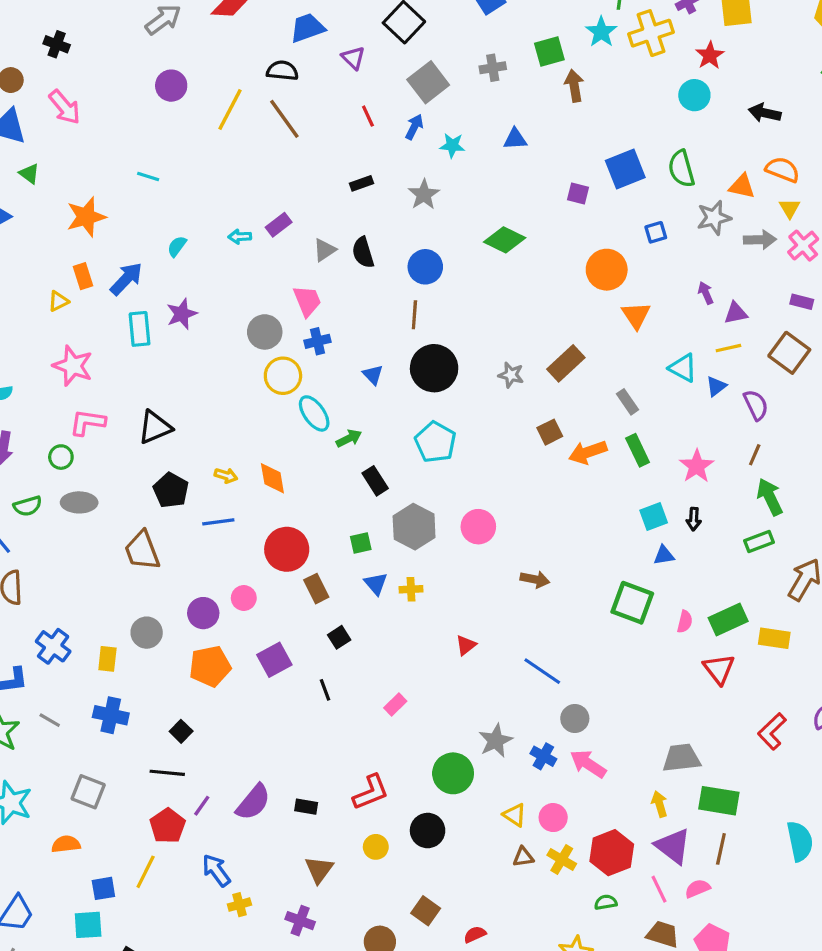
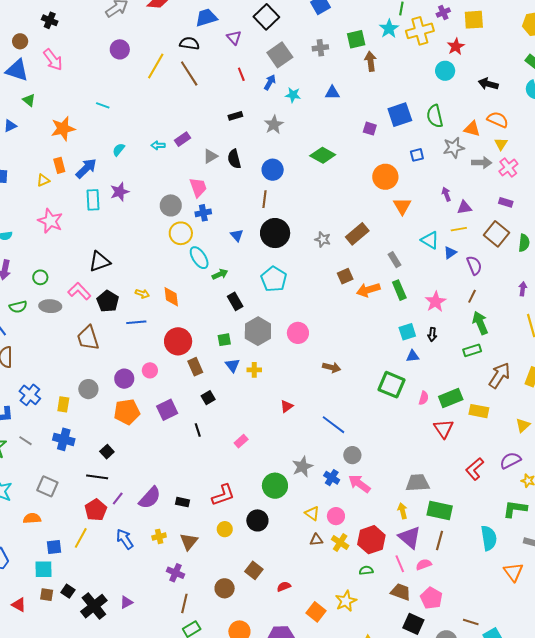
pink L-shape: (87, 422) -> (79, 291), moved, turned 35
yellow cross: (239, 905) -> (159, 536), moved

